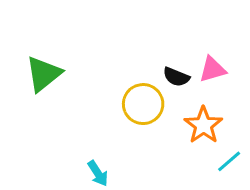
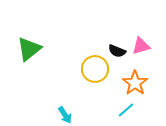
cyan line: (229, 161) -> (126, 110), moved

